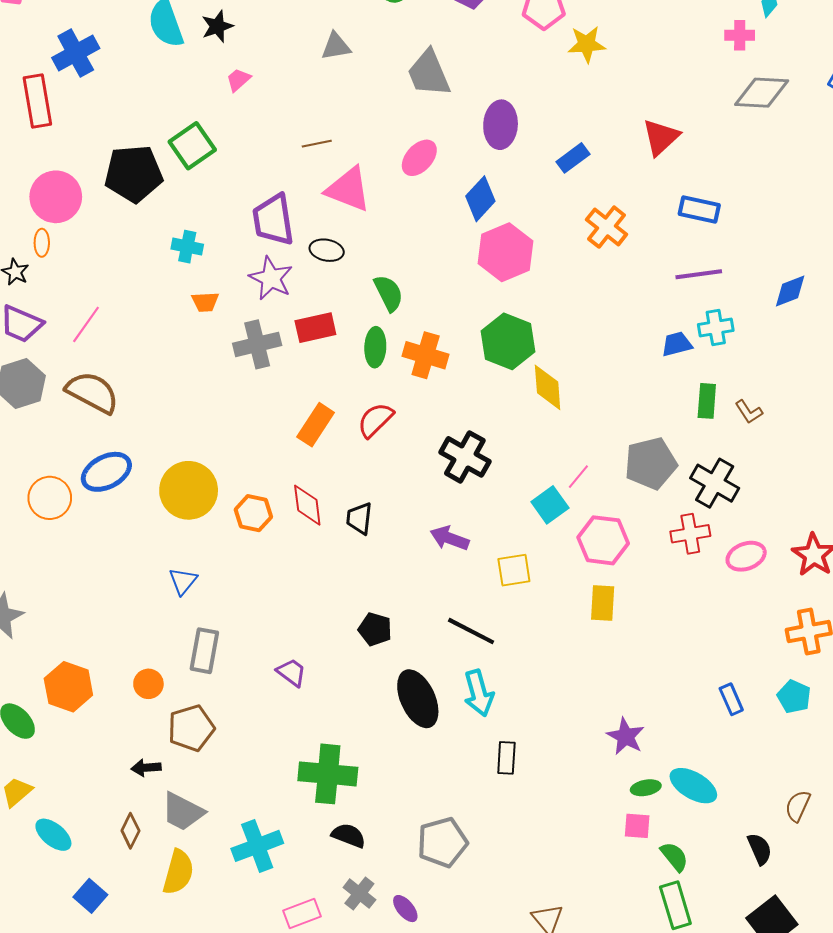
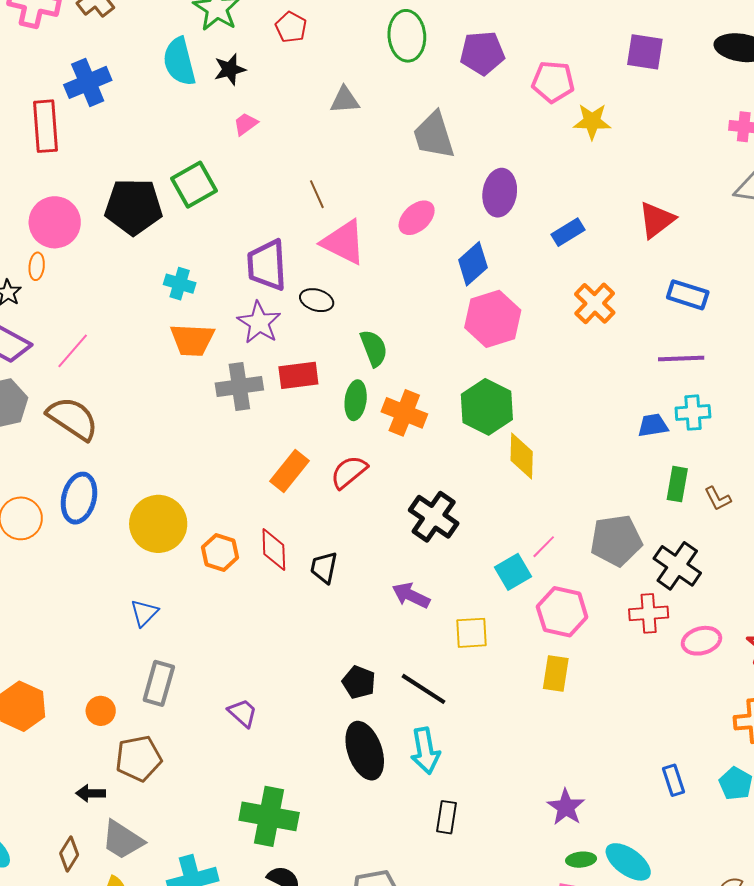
brown line: (317, 144) -> (317, 194), turned 72
orange trapezoid: (205, 302) -> (192, 340), size x1.6
blue ellipse: (106, 472) -> (79, 498), turned -54
black pentagon: (375, 629) -> (359, 682), moved

